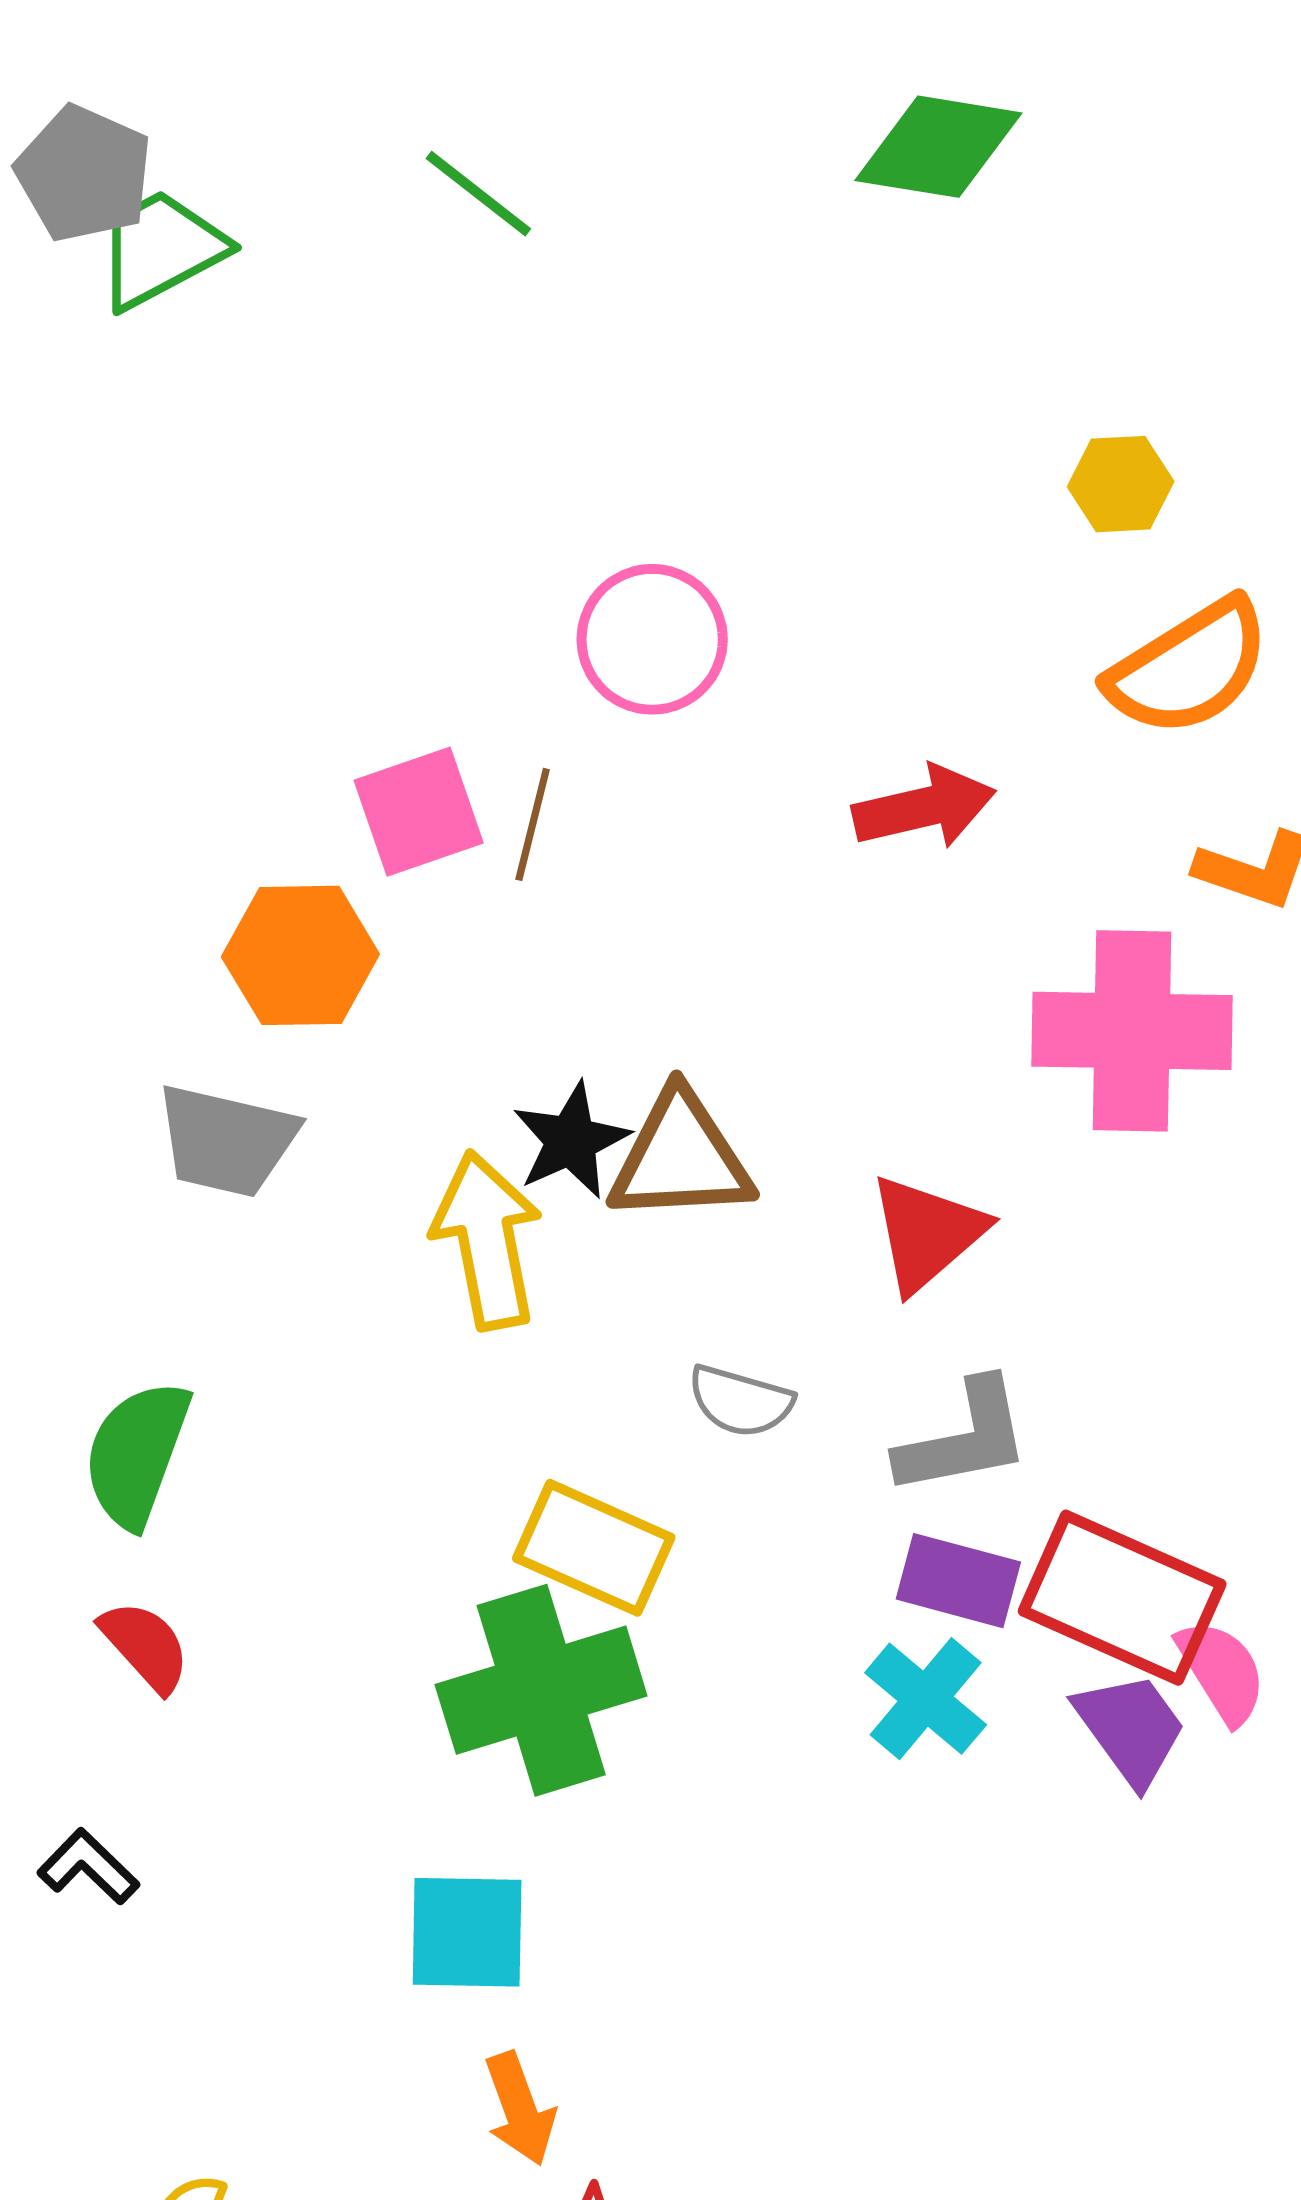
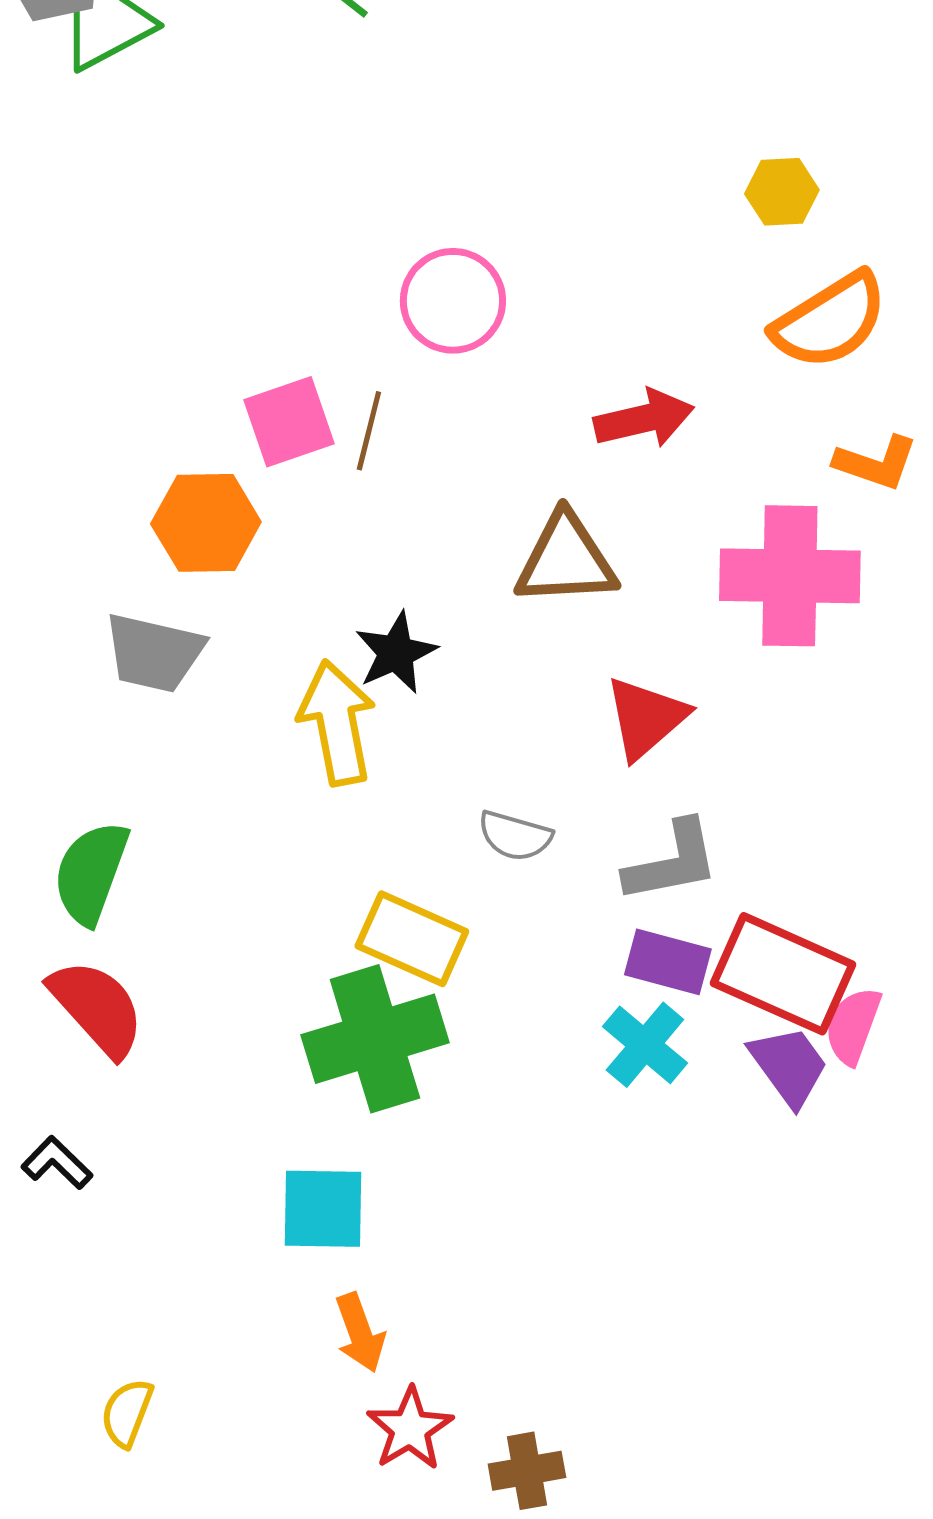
brown triangle: (681, 1158) -> (566, 560), moved
red semicircle: (145, 1646) -> (97, 1008), size x1.5
pink semicircle: (1222, 1672) -> (853, 1026), turned -128

